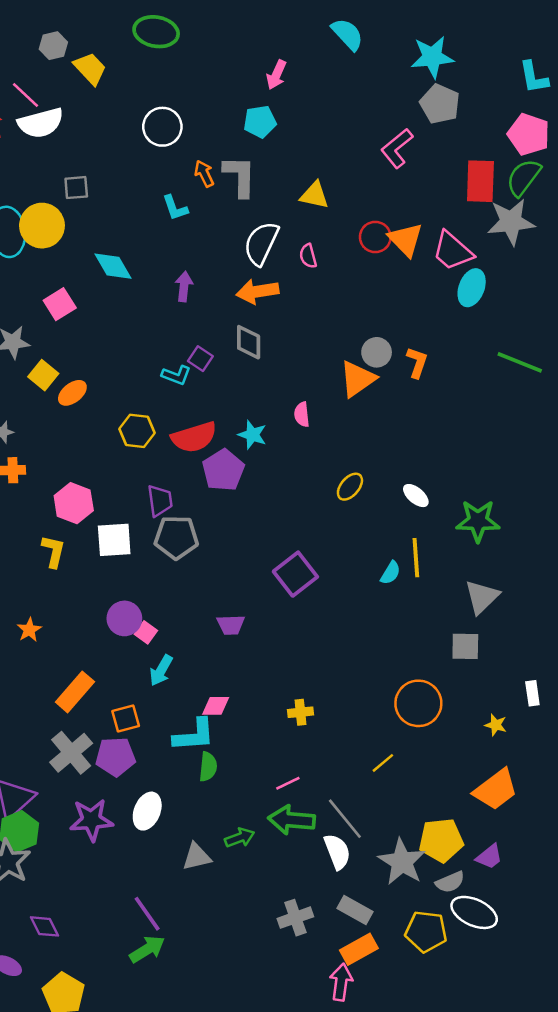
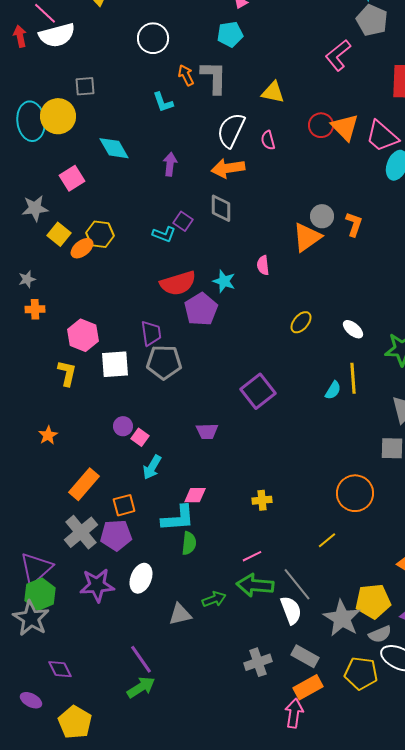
yellow hexagon: (137, 431) -> (100, 234), moved
purple circle: (124, 618) -> (123, 426), size x0.7

